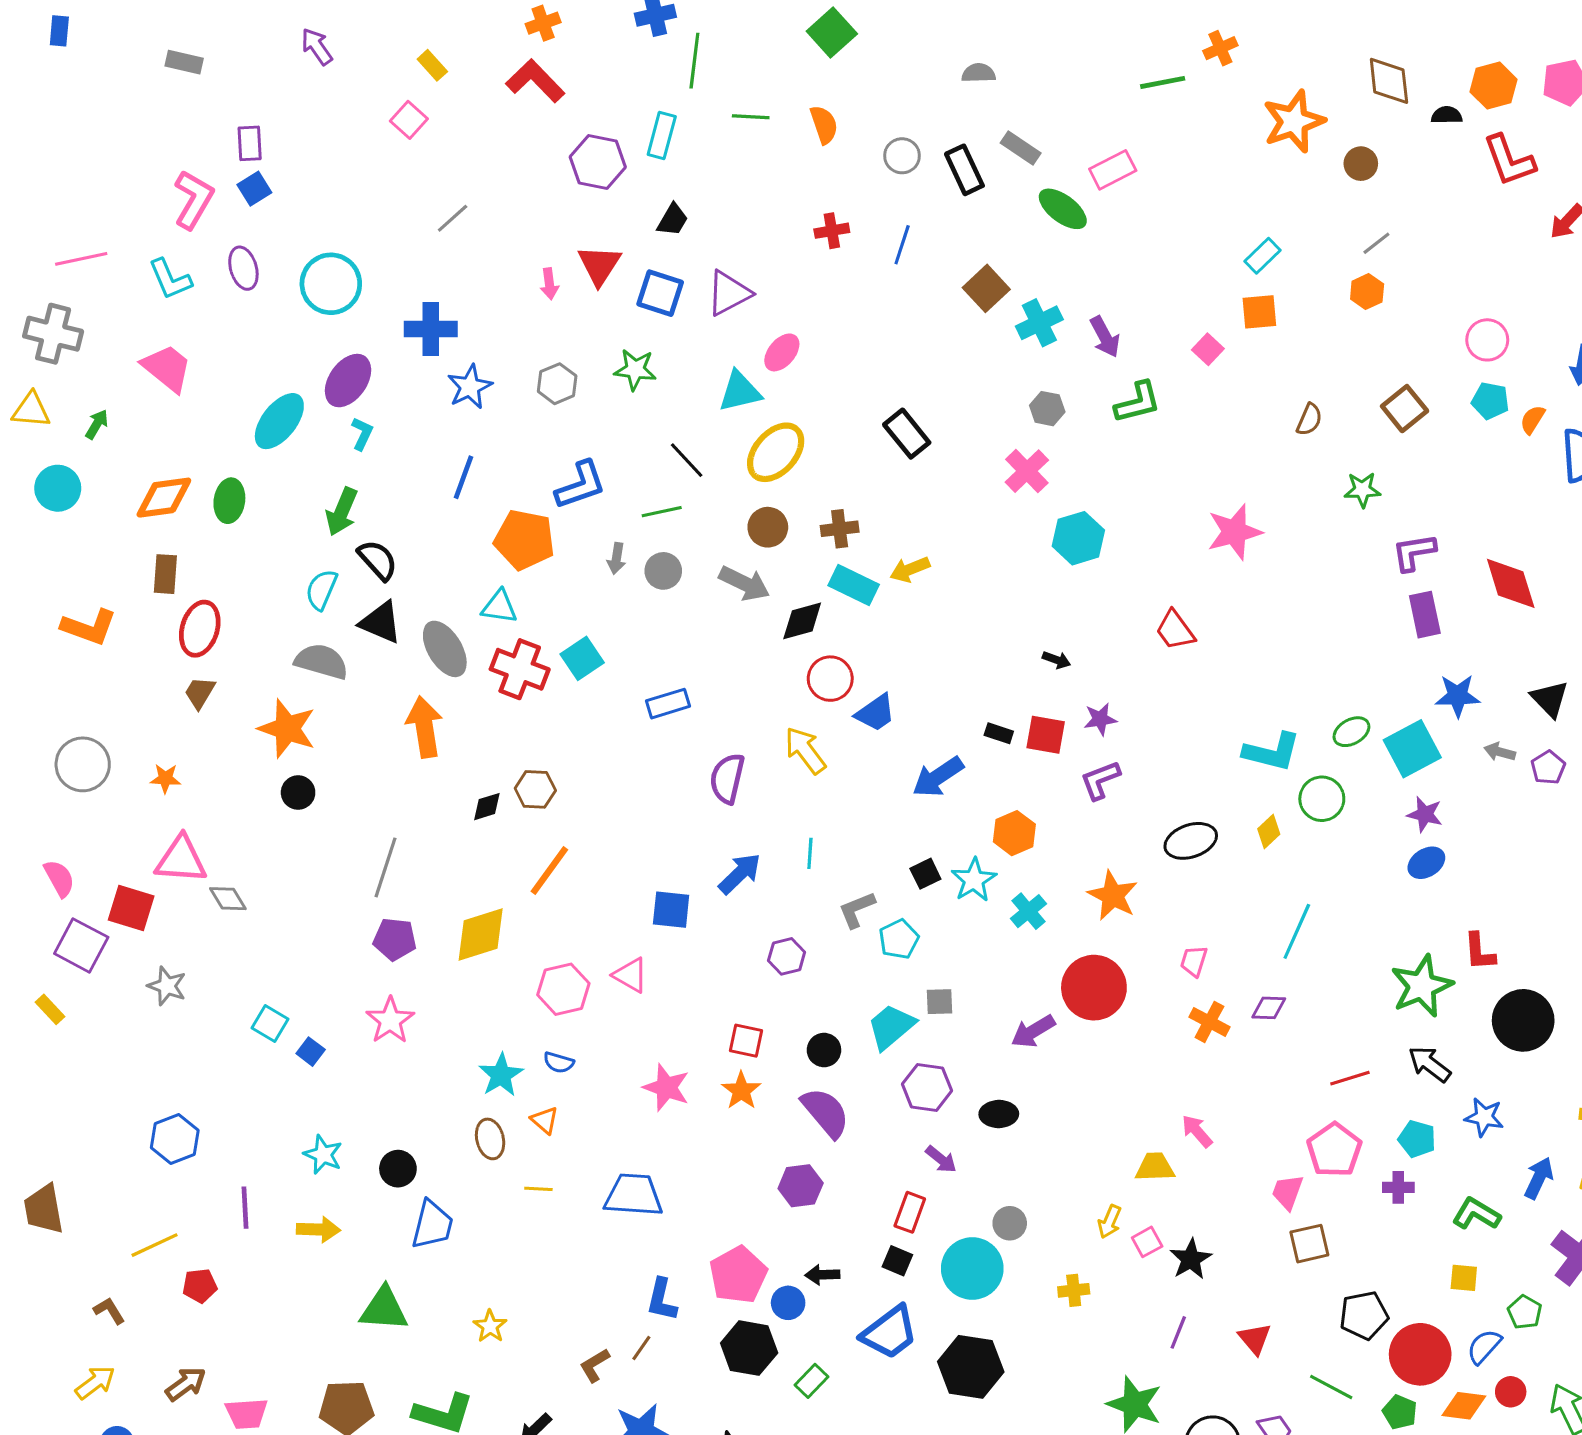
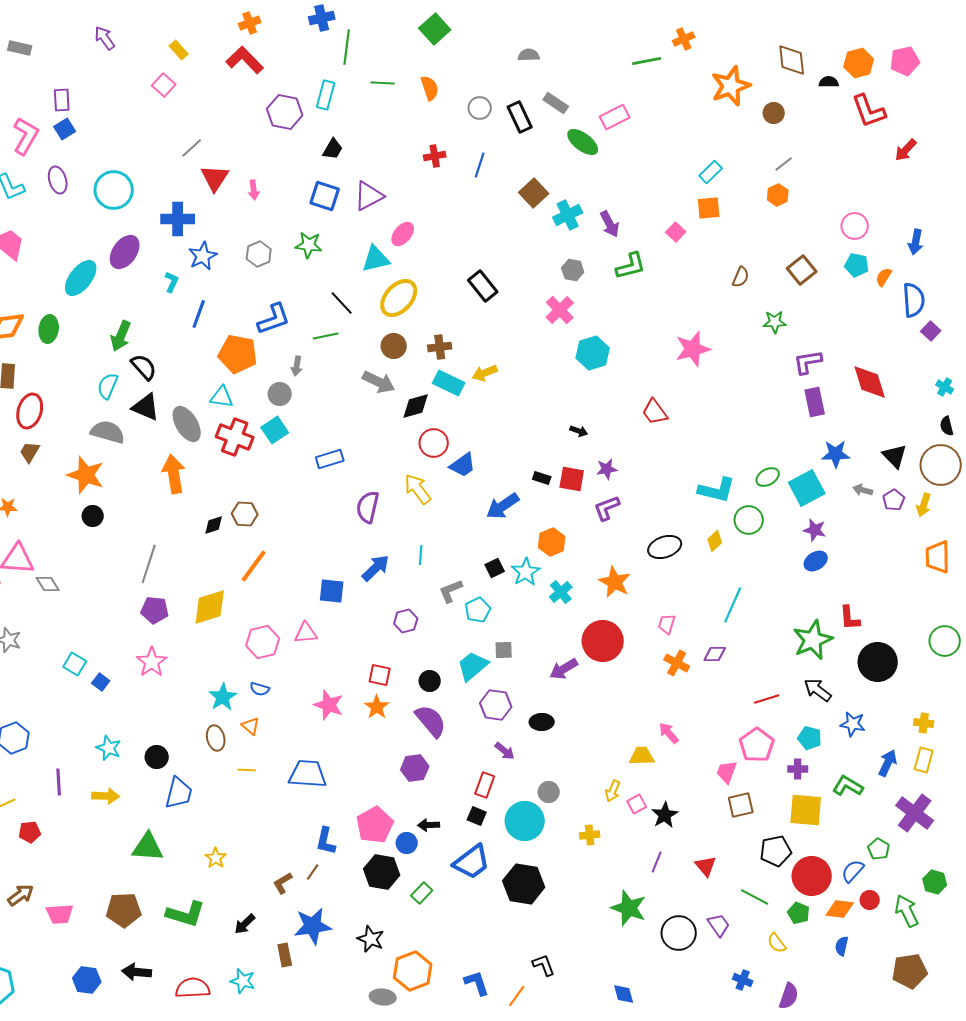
red triangle: (599, 265) -> (215, 178), moved
cyan L-shape: (362, 434) -> (172, 282), moved
gray circle: (663, 571) -> (280, 394), moved
pink triangle: (630, 975) -> (306, 633), turned -35
yellow square: (1464, 1278) -> (806, 810), moved, size x1.8

